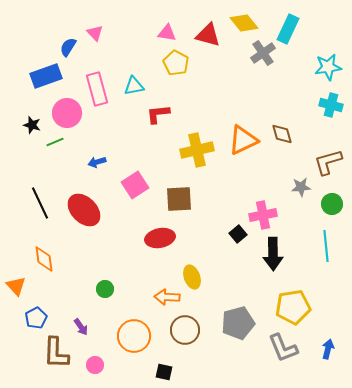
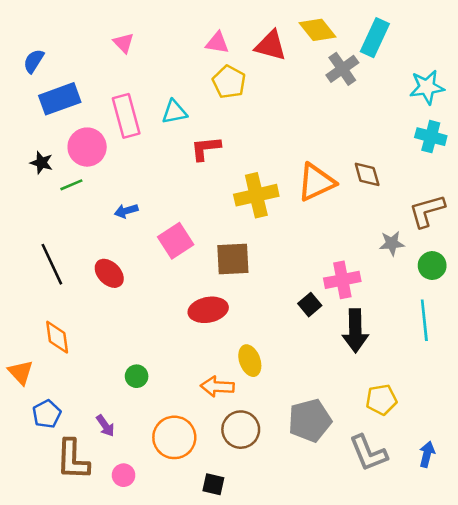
blue semicircle: (68, 47) -> (34, 61), moved
red ellipse: (84, 210) -> (109, 273), size x0.7
yellow pentagon: (293, 307) -> (381, 400), size x0.7

